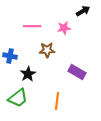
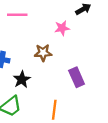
pink line: (32, 26) -> (17, 15), moved
purple rectangle: (77, 72) -> (77, 77), turned 36

